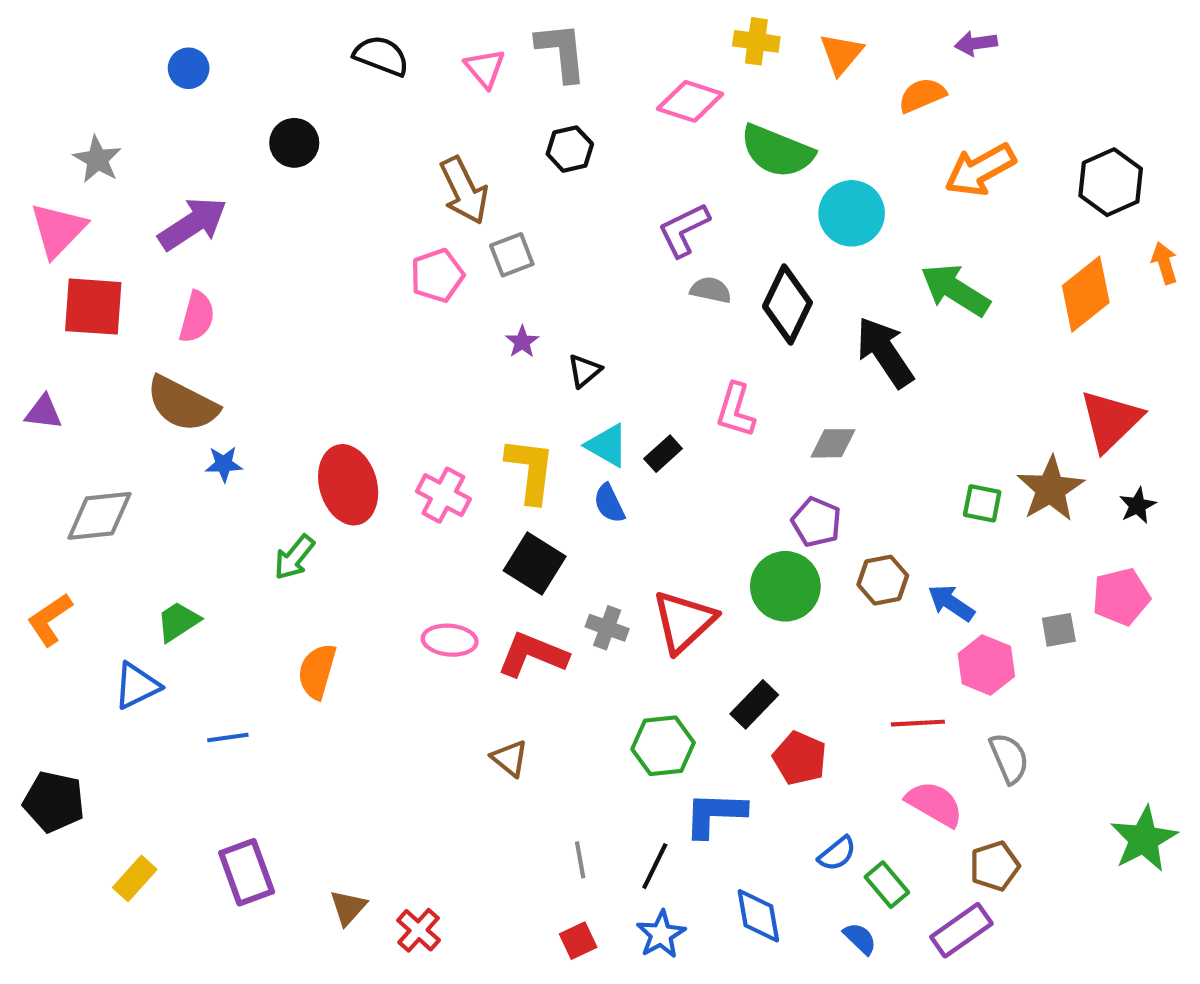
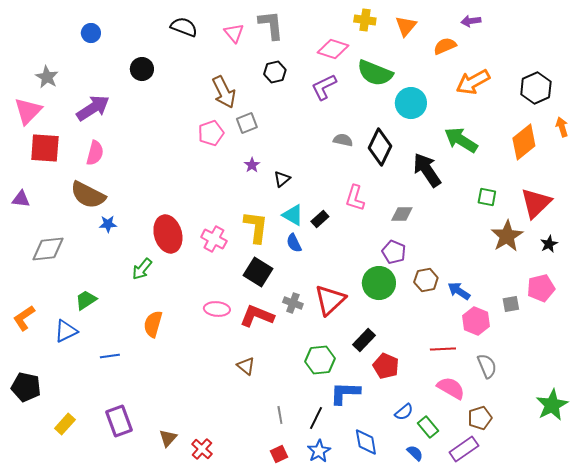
purple L-shape: (684, 230) -> (324, 87), moved
green square: (982, 503) -> (487, 197), moved
orange L-shape: (50, 619) -> (24, 318), moved

